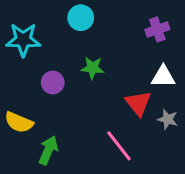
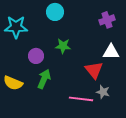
gray star: (168, 119) -> (103, 92), moved
pink line: (119, 146) -> (81, 99), turned -45
green arrow: (48, 150) -> (44, 79), moved

